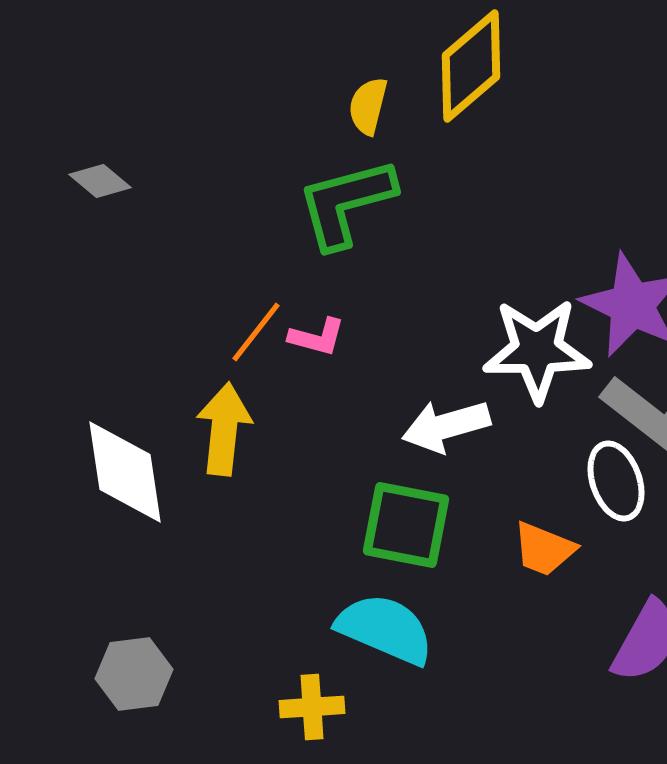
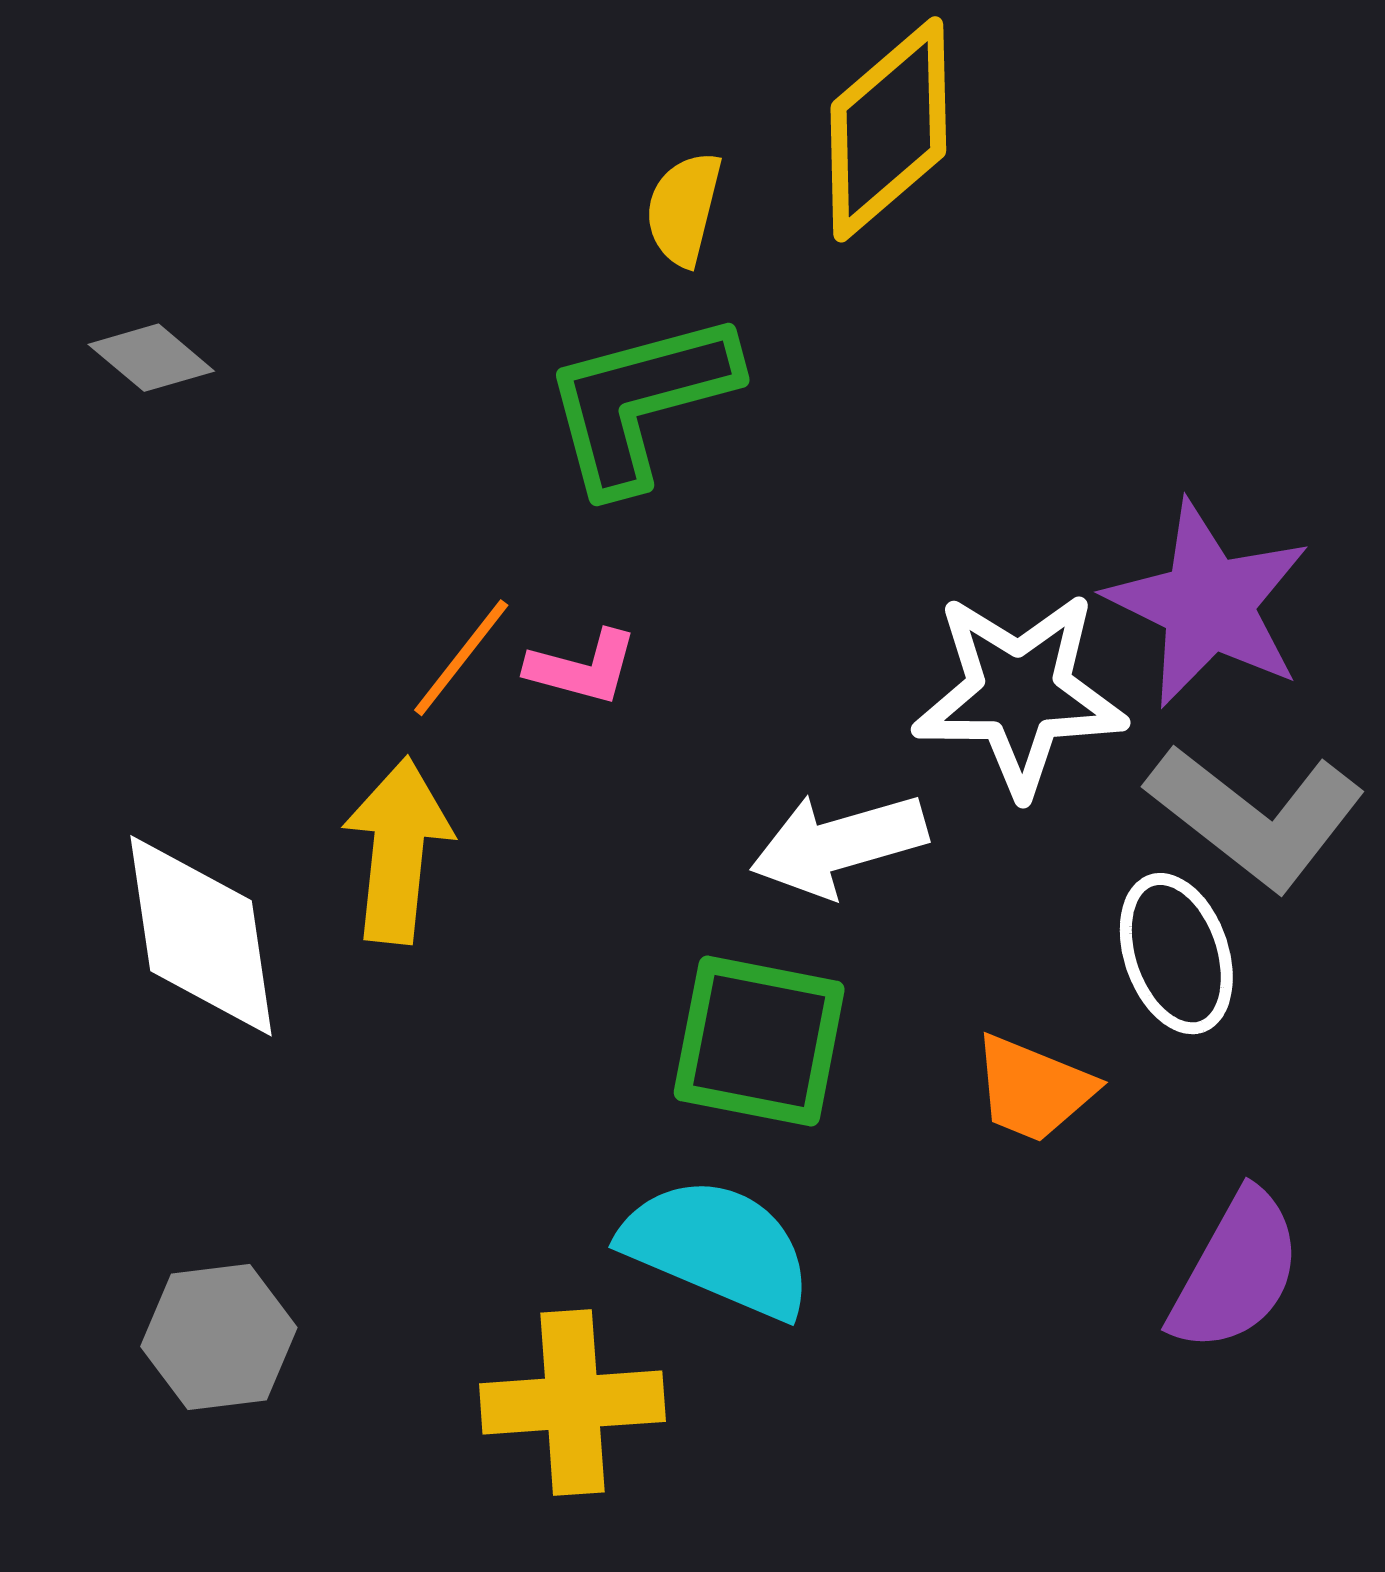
yellow cross: (312, 707) -> (572, 1403), size x1.4

